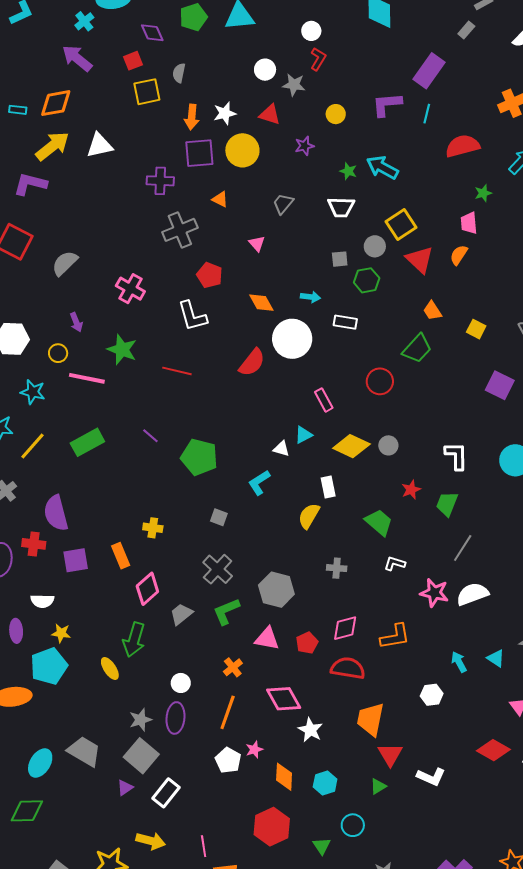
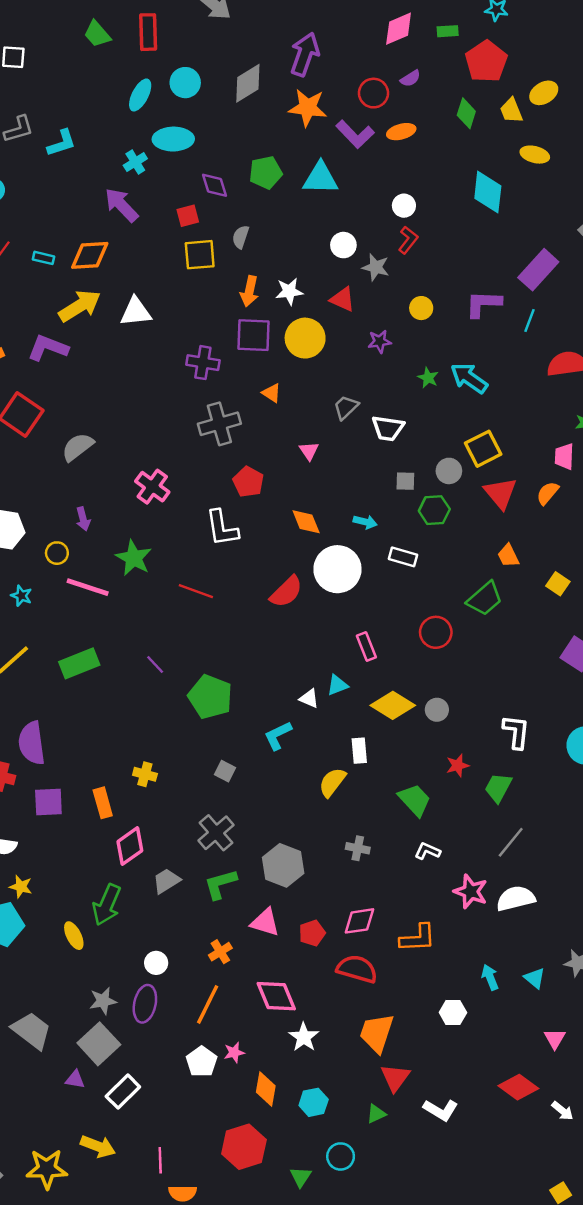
white trapezoid: (341, 207) -> (388, 428), moved
cyan star: (33, 392) -> (21, 596), size x0.7
purple triangle: (125, 788) -> (75, 1079), turned 36

